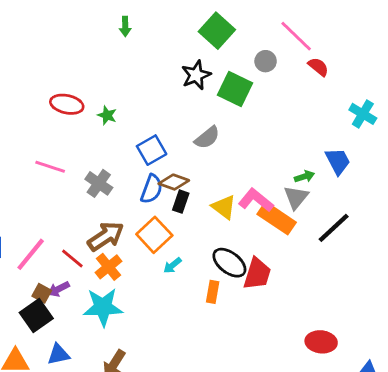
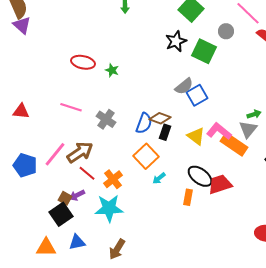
blue square: (152, 150) -> (197, 95), moved
brown arrow: (106, 236) -> (80, 152), moved
pink line: (31, 254) -> (55, 154), moved
red trapezoid: (257, 274) -> (220, 184), turned -125

